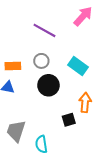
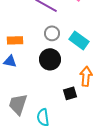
gray circle: (41, 61) -> (52, 33), moved

